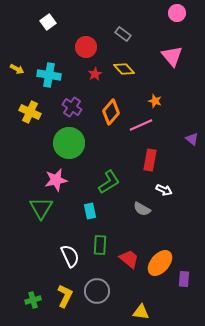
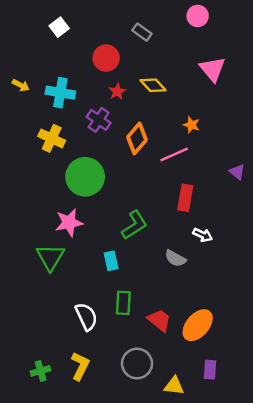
pink circle: (177, 13) -> (198, 16), moved
gray rectangle: (123, 34) -> (142, 32), moved
purple cross: (72, 107) -> (99, 120), moved
yellow cross: (30, 112) -> (52, 138), moved
purple rectangle: (184, 279) -> (210, 370), moved
gray circle: (97, 291) -> (137, 364), moved

